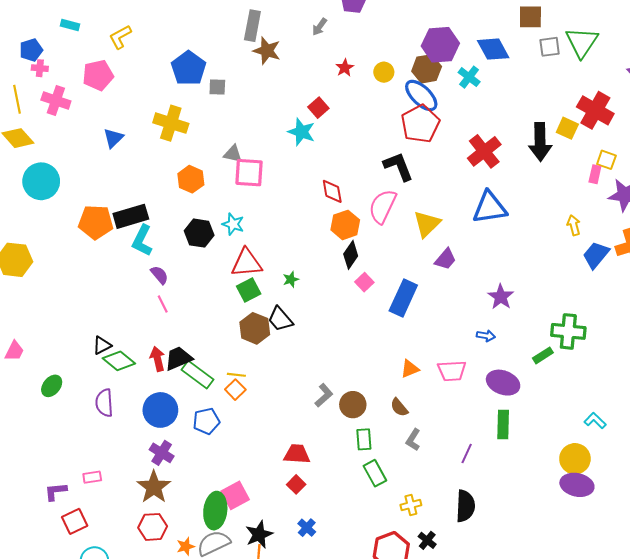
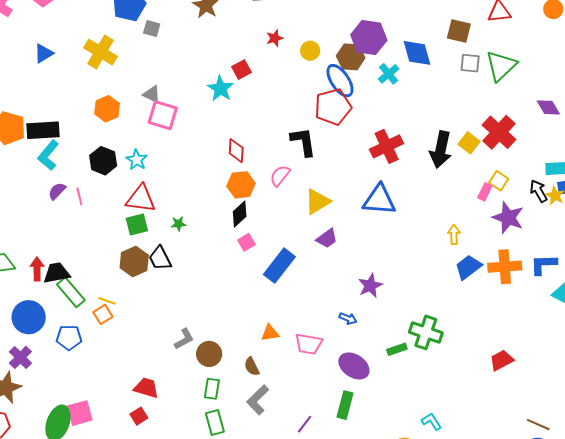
pink semicircle: (383, 206) -> (280, 176), size x0.7
purple semicircle: (159, 275) -> (57, 191), turned -108
pink line: (163, 304) -> (79, 197), moved
gray L-shape: (413, 440) -> (258, 400), size x1.4

